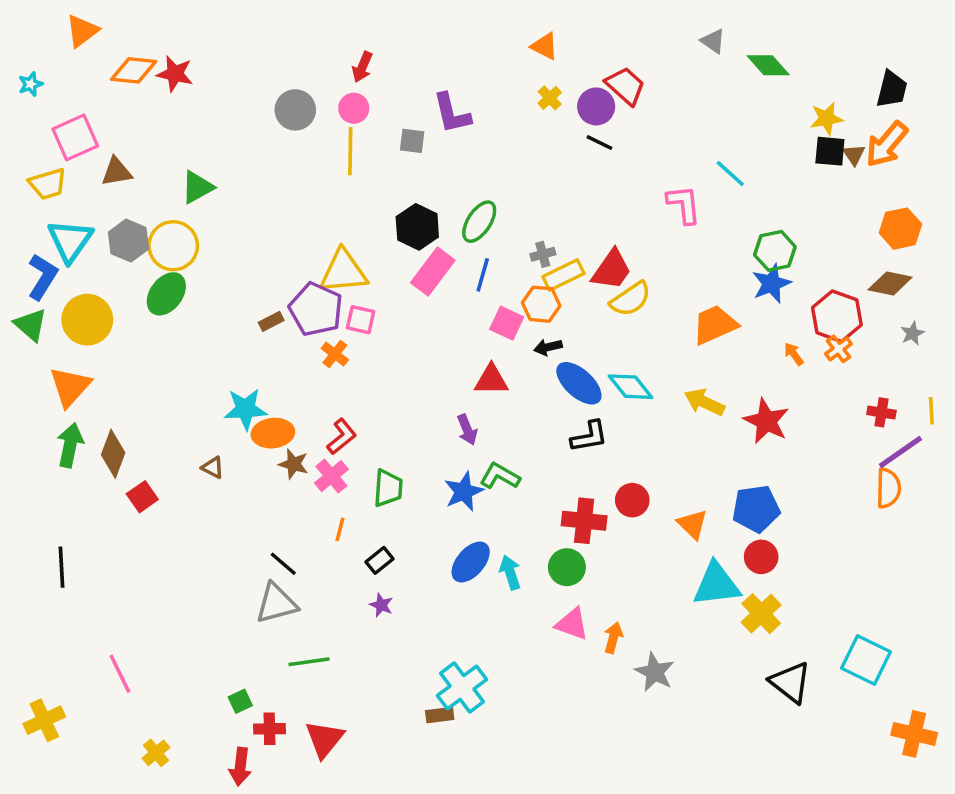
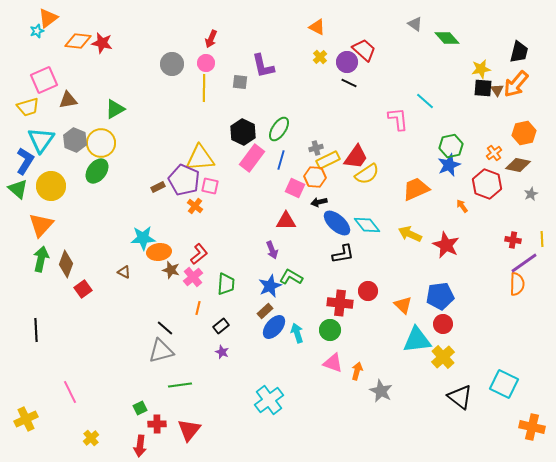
cyan star: (31, 84) -> (37, 31), moved
orange cross: (839, 349) -> (494, 153), moved
brown rectangle: (440, 715) -> (265, 311), moved, turned -35

